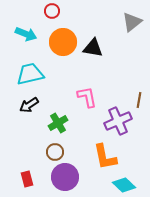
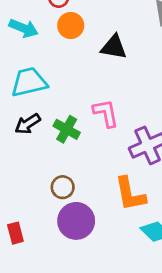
orange circle: (63, 42) -> (71, 25), moved, size x0.7
green cross: (58, 123) -> (67, 129), moved, turned -30
red rectangle: (27, 179) -> (15, 233), moved

